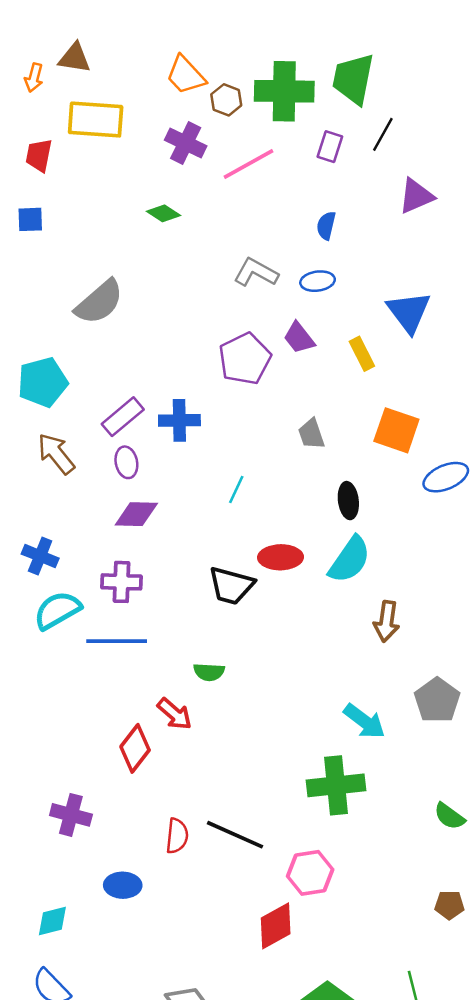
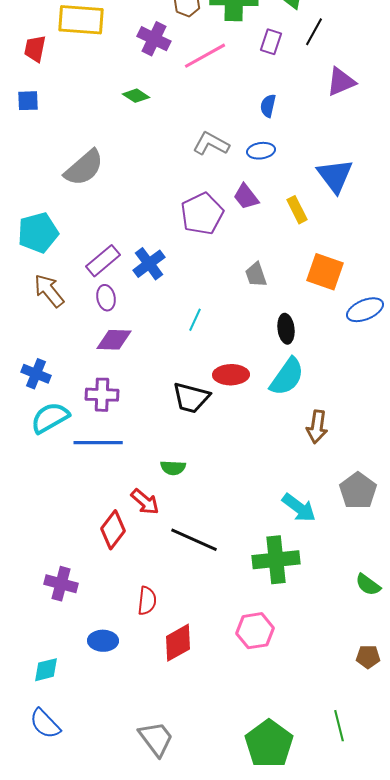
blue cross: (179, 420) -> (149, 264), turned -36
black line: (235, 835) -> (194, 540), moved
red diamond: (276, 926) -> (178, 643), moved

